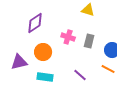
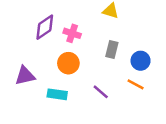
pink cross: (68, 37) -> (72, 33), moved
orange circle: (43, 52) -> (68, 63), moved

